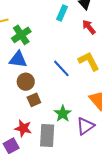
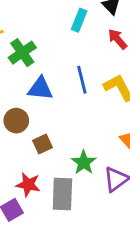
blue triangle: (18, 59) -> (40, 89), moved
blue line: (61, 68) -> (82, 80), moved, turned 30
brown circle: (26, 82) -> (16, 121), moved

